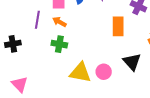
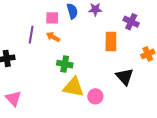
green cross: (59, 44) -> (65, 64), moved
pink circle: (104, 72) -> (95, 96), moved

